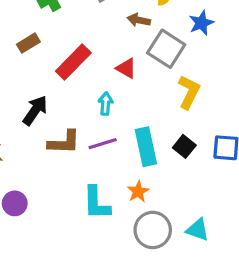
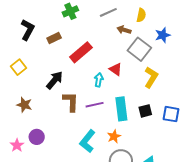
red triangle: (126, 68) -> (116, 69), moved
brown L-shape: (64, 142) -> (71, 102), turned -95
black square: (184, 146) -> (145, 111), turned 32
cyan L-shape: (96, 203) -> (87, 141), turned 35

